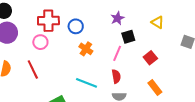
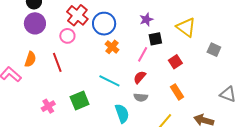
red cross: (48, 21) -> (77, 15), turned 35
yellow triangle: (158, 22) -> (186, 27), size x1.5
blue circle: (76, 26) -> (104, 24), size x1.5
red semicircle: (116, 76) -> (140, 77), turned -136

